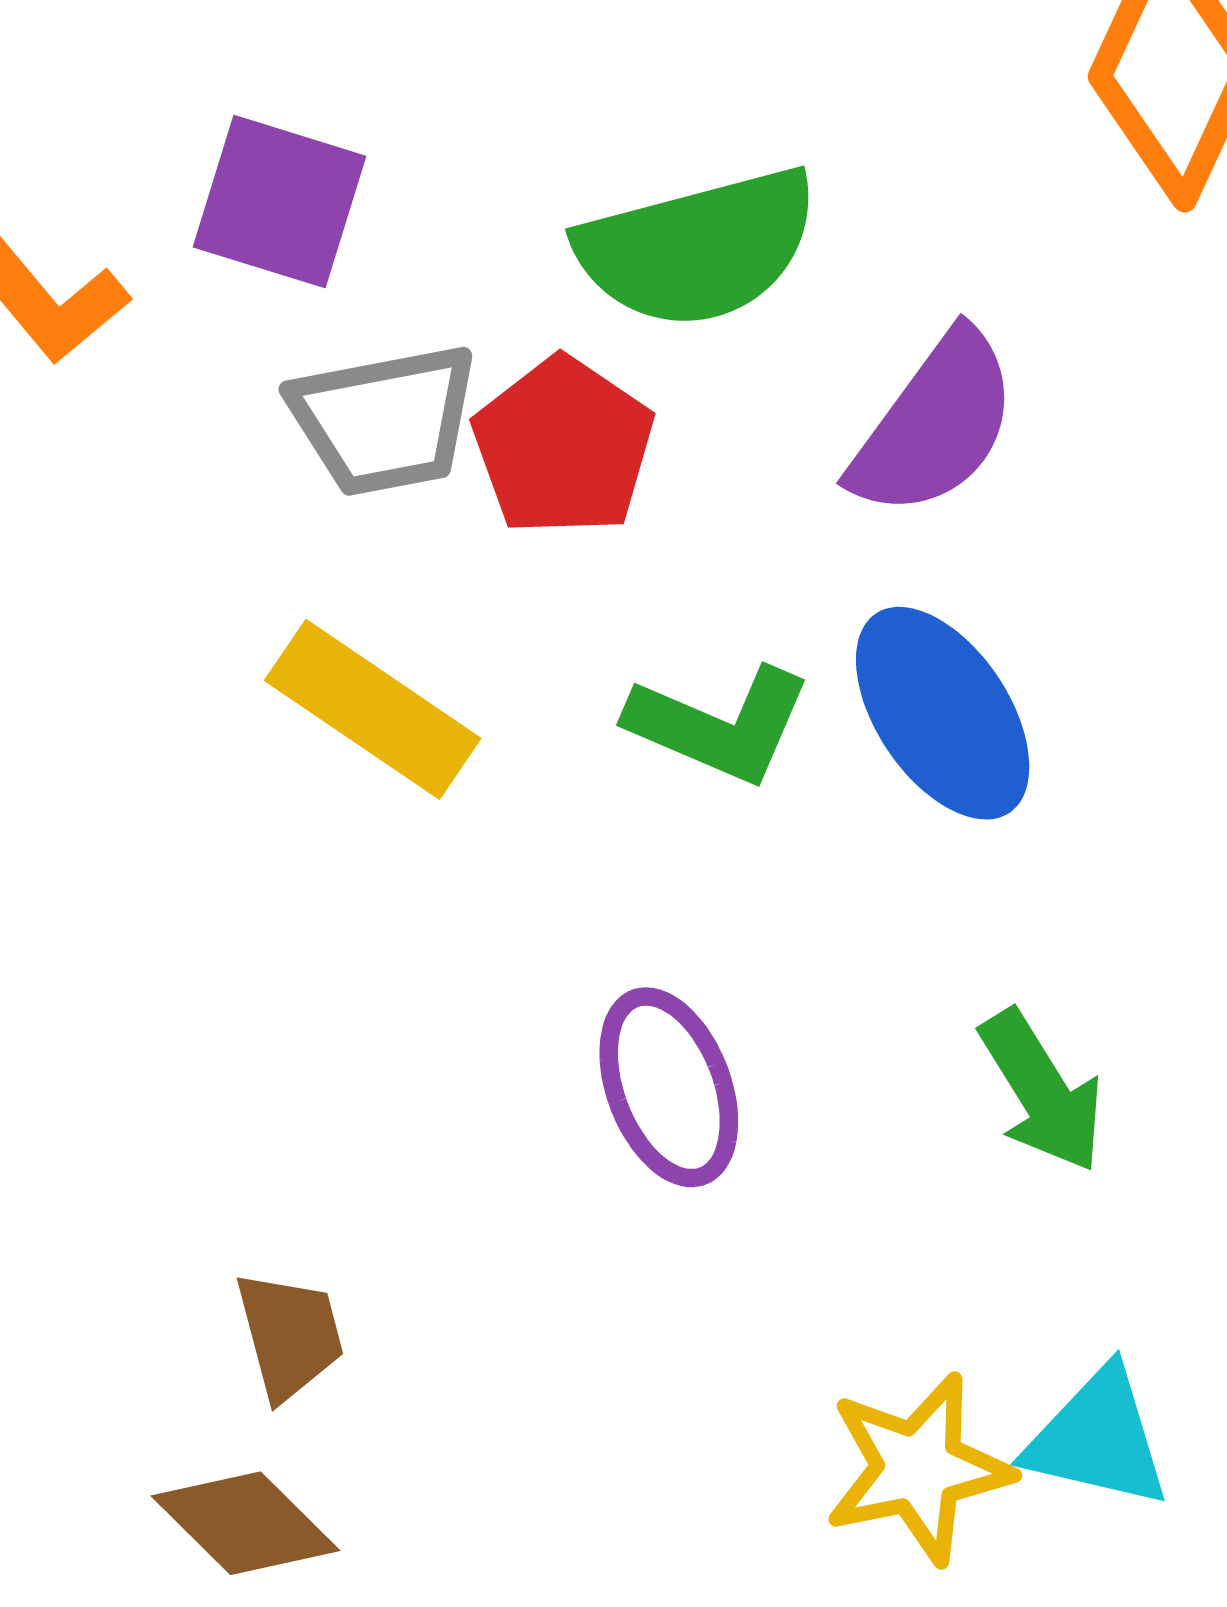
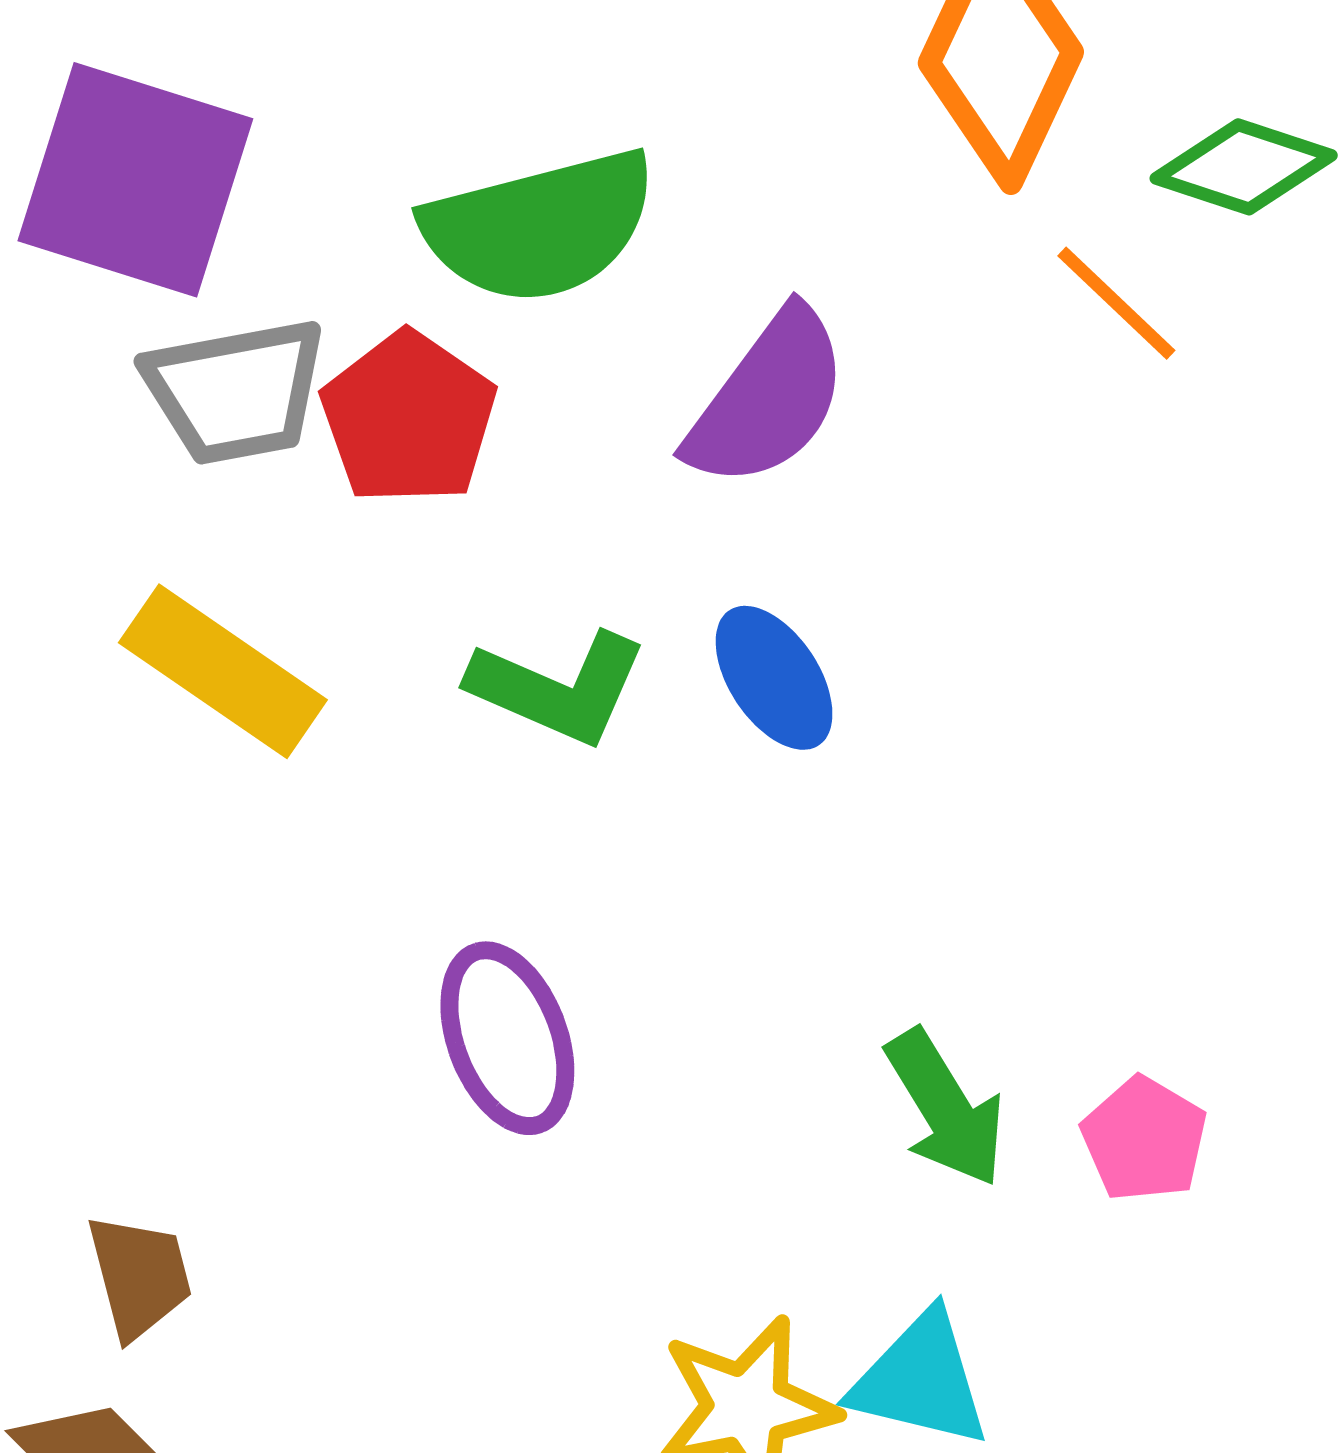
purple square: (279, 202) -> (135, 180), size x1.4
blue ellipse: (943, 713) -> (774, 678), size x0.7
green arrow: (1042, 1091) -> (946, 1108), moved

